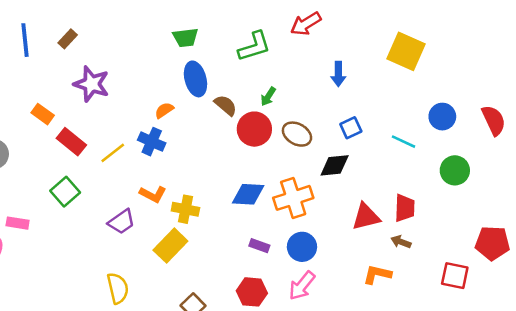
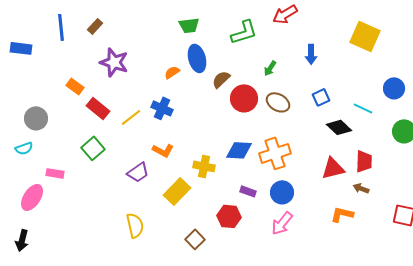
green arrow: (268, 96) -> (270, 68), moved
brown semicircle: (226, 105) -> (221, 79), turned -84
orange semicircle: (164, 110) -> (172, 72), moved
black diamond: (335, 165) -> (339, 127), moved, turned 50
yellow cross: (185, 209) -> (204, 166), moved
red hexagon: (252, 292) -> (229, 216), moved

